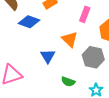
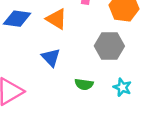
orange triangle: (70, 39) -> (56, 19), moved

